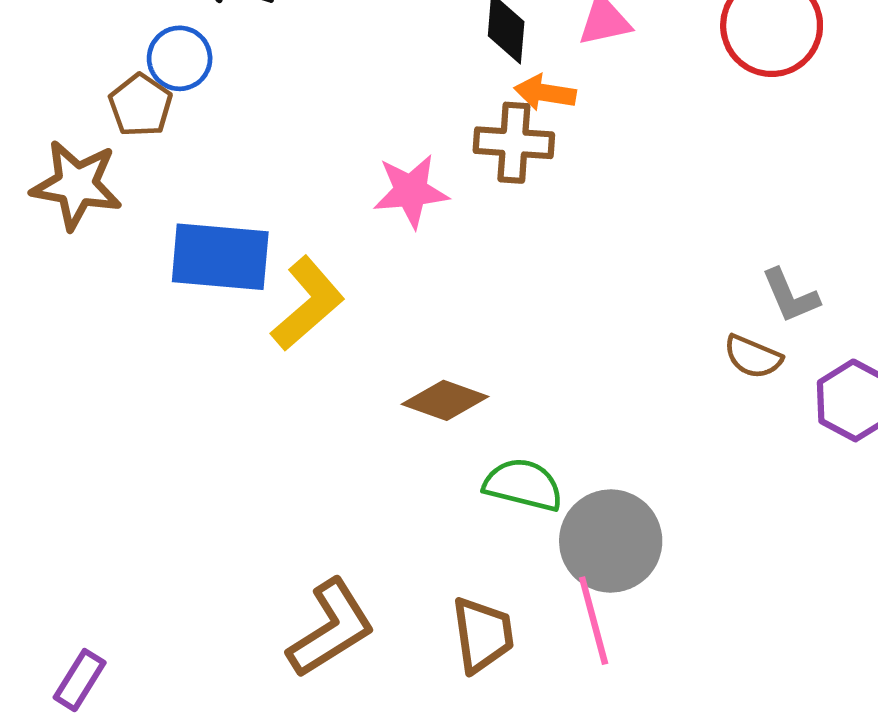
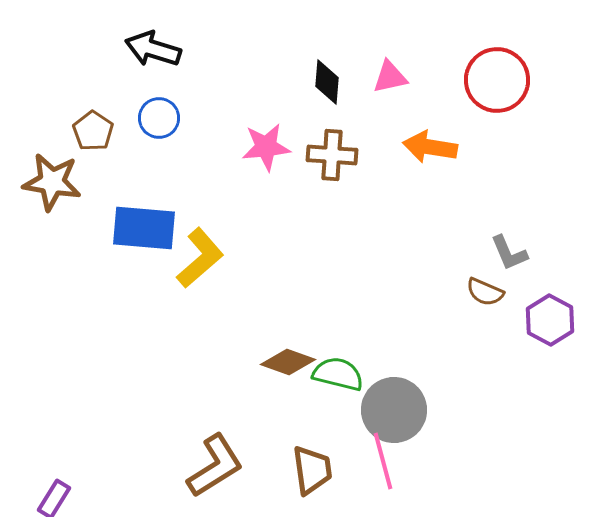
blue circle: (180, 58) -> (159, 118), moved
orange arrow: (545, 93) -> (430, 147), moved, size x1.4
pink star: (411, 191) -> (266, 147), moved
brown diamond: (445, 400) -> (288, 362), moved

